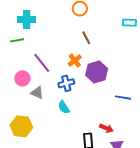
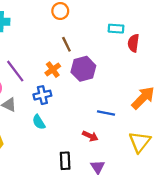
purple hexagon: (97, 72) -> (83, 69), moved
red arrow: (106, 128) -> (90, 136), moved

